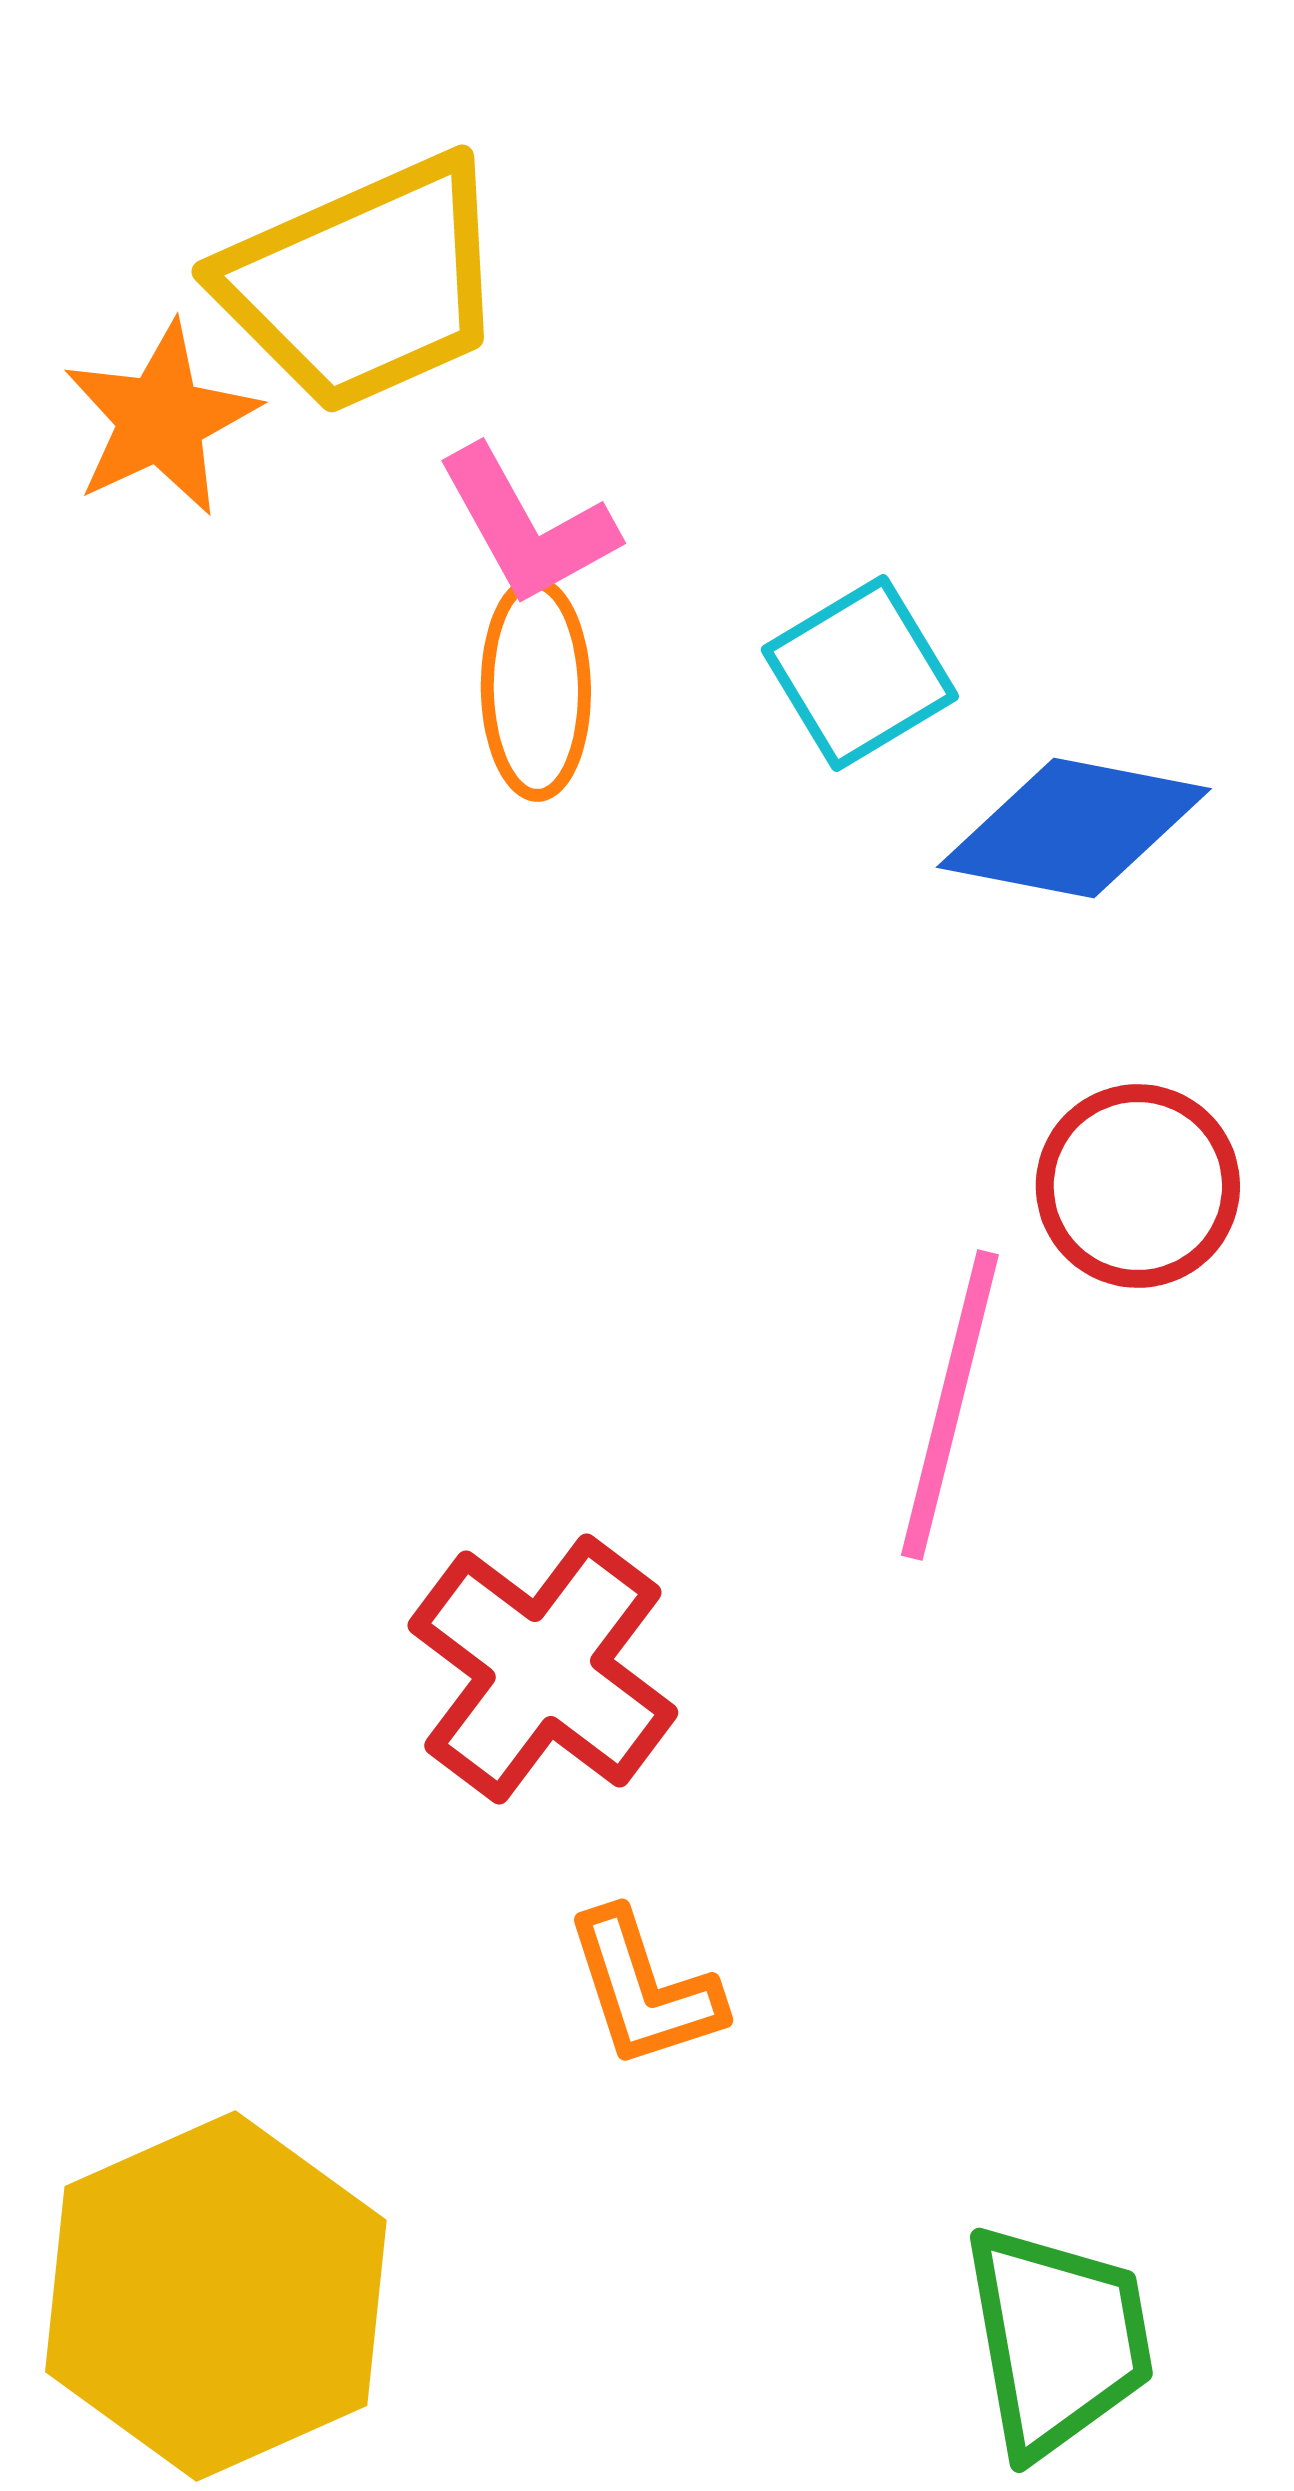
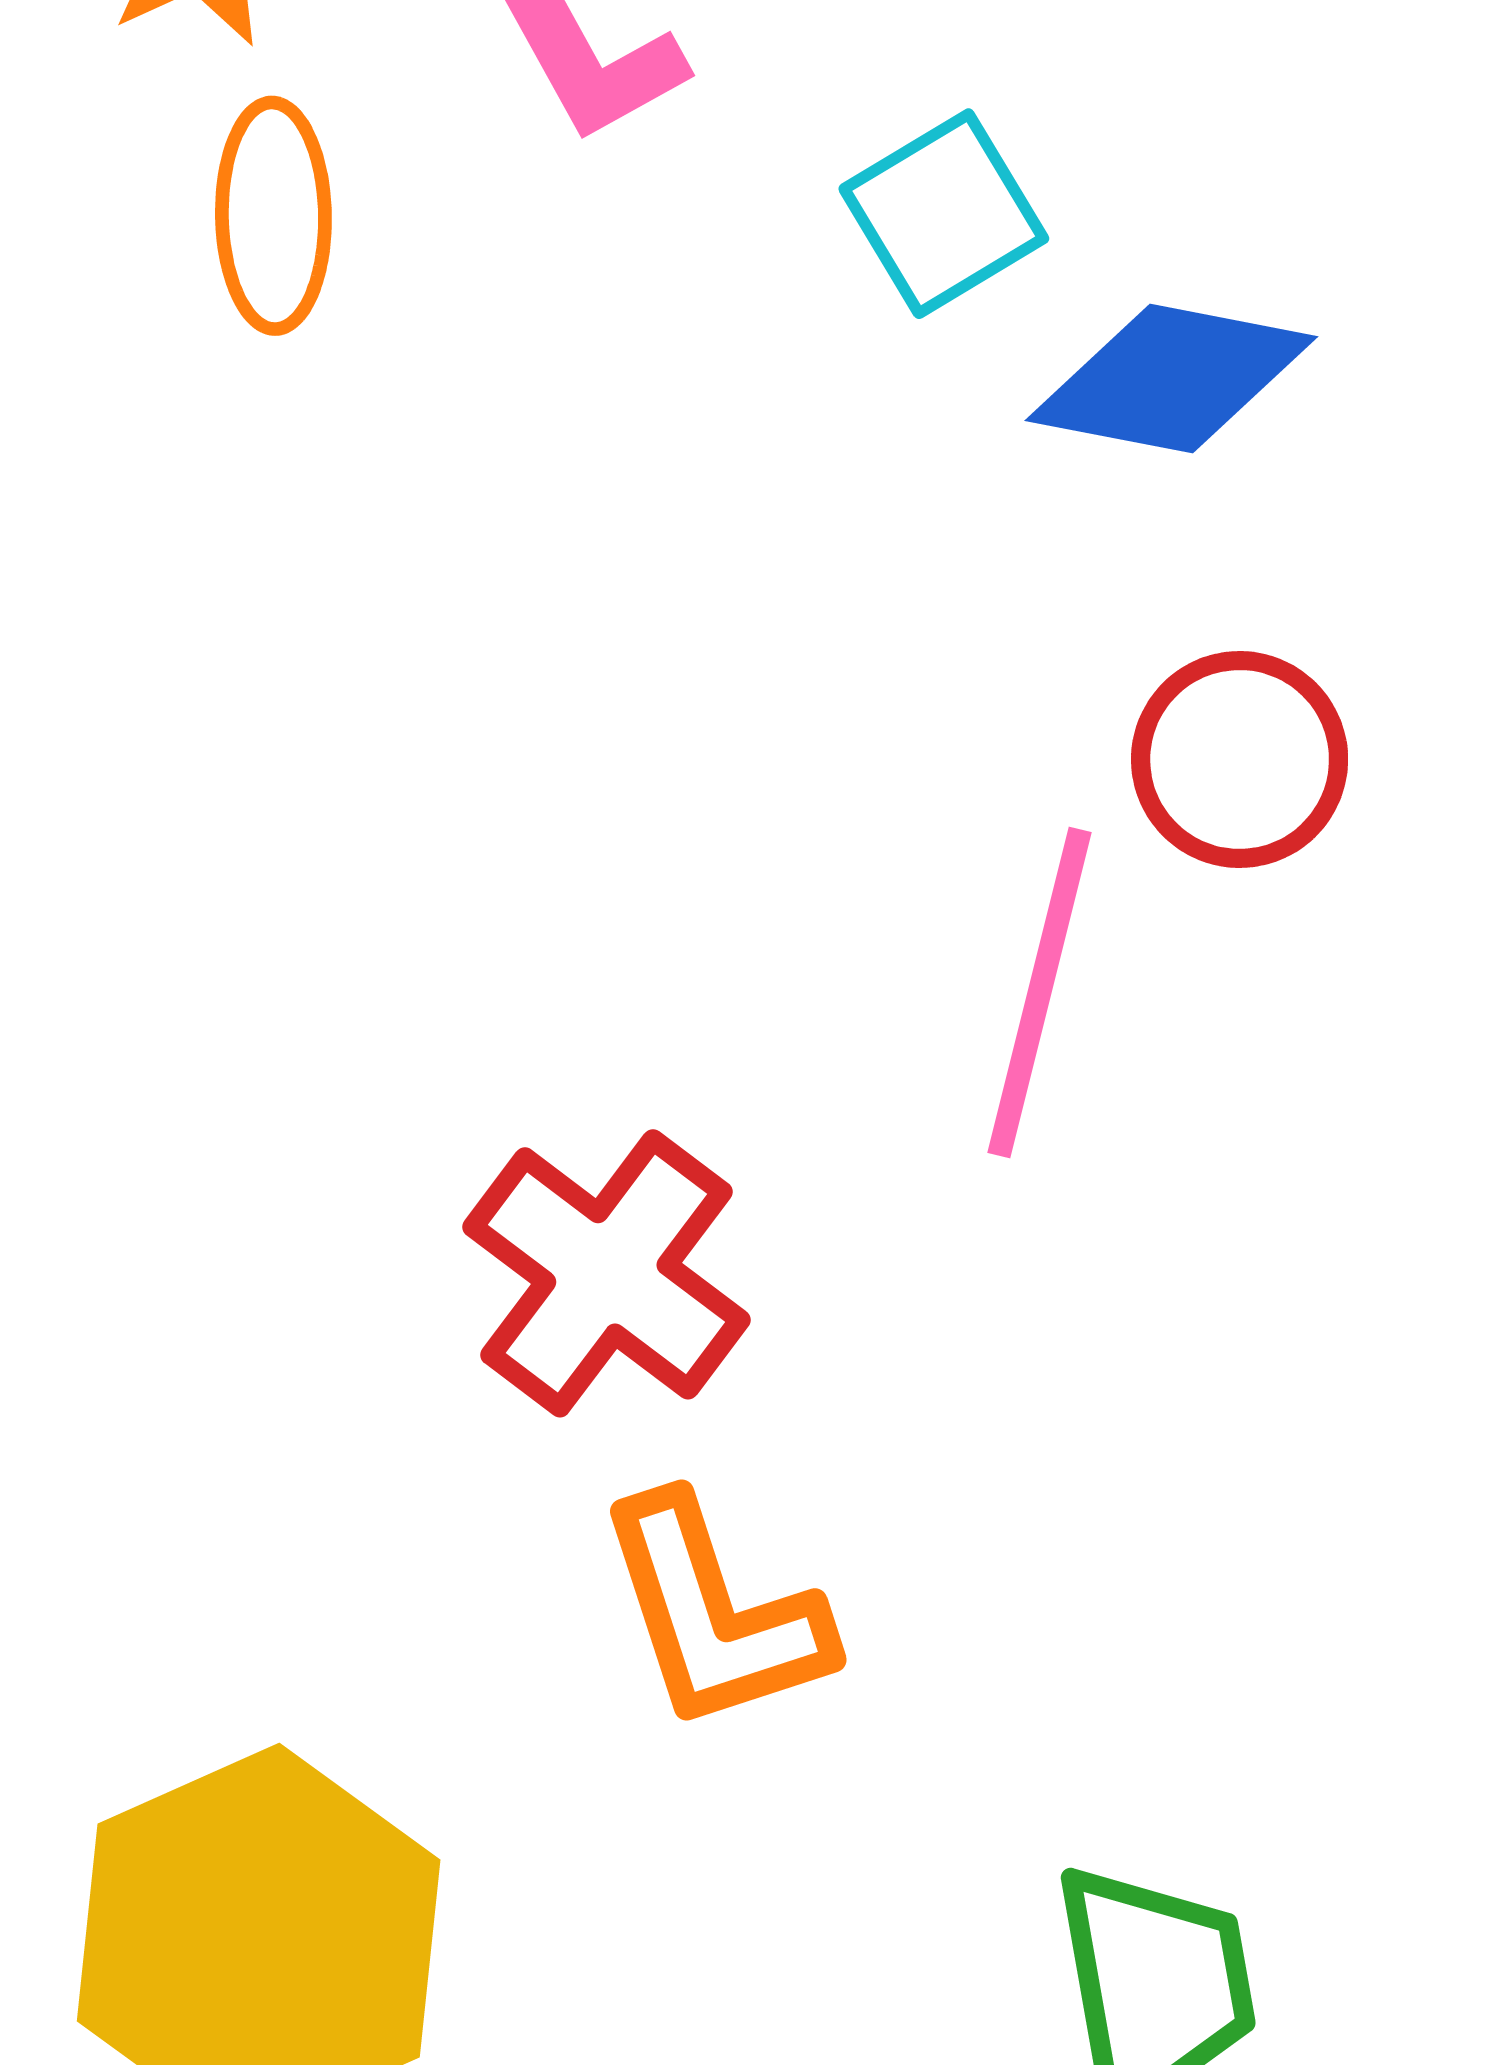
orange ellipse: (536, 689) -> (273, 216), moved
orange L-shape: (644, 1989) -> (714, 1614), size x1.4

